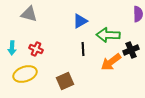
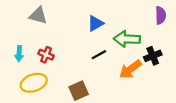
black line: (83, 49) -> (99, 55), turned 64

